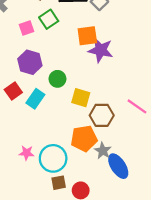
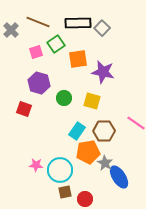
orange square: (87, 36) -> (78, 59), moved
red square: (13, 91) -> (24, 109), turned -35
yellow square: (81, 98) -> (92, 101), moved
cyan rectangle: (35, 99) -> (77, 131), moved

